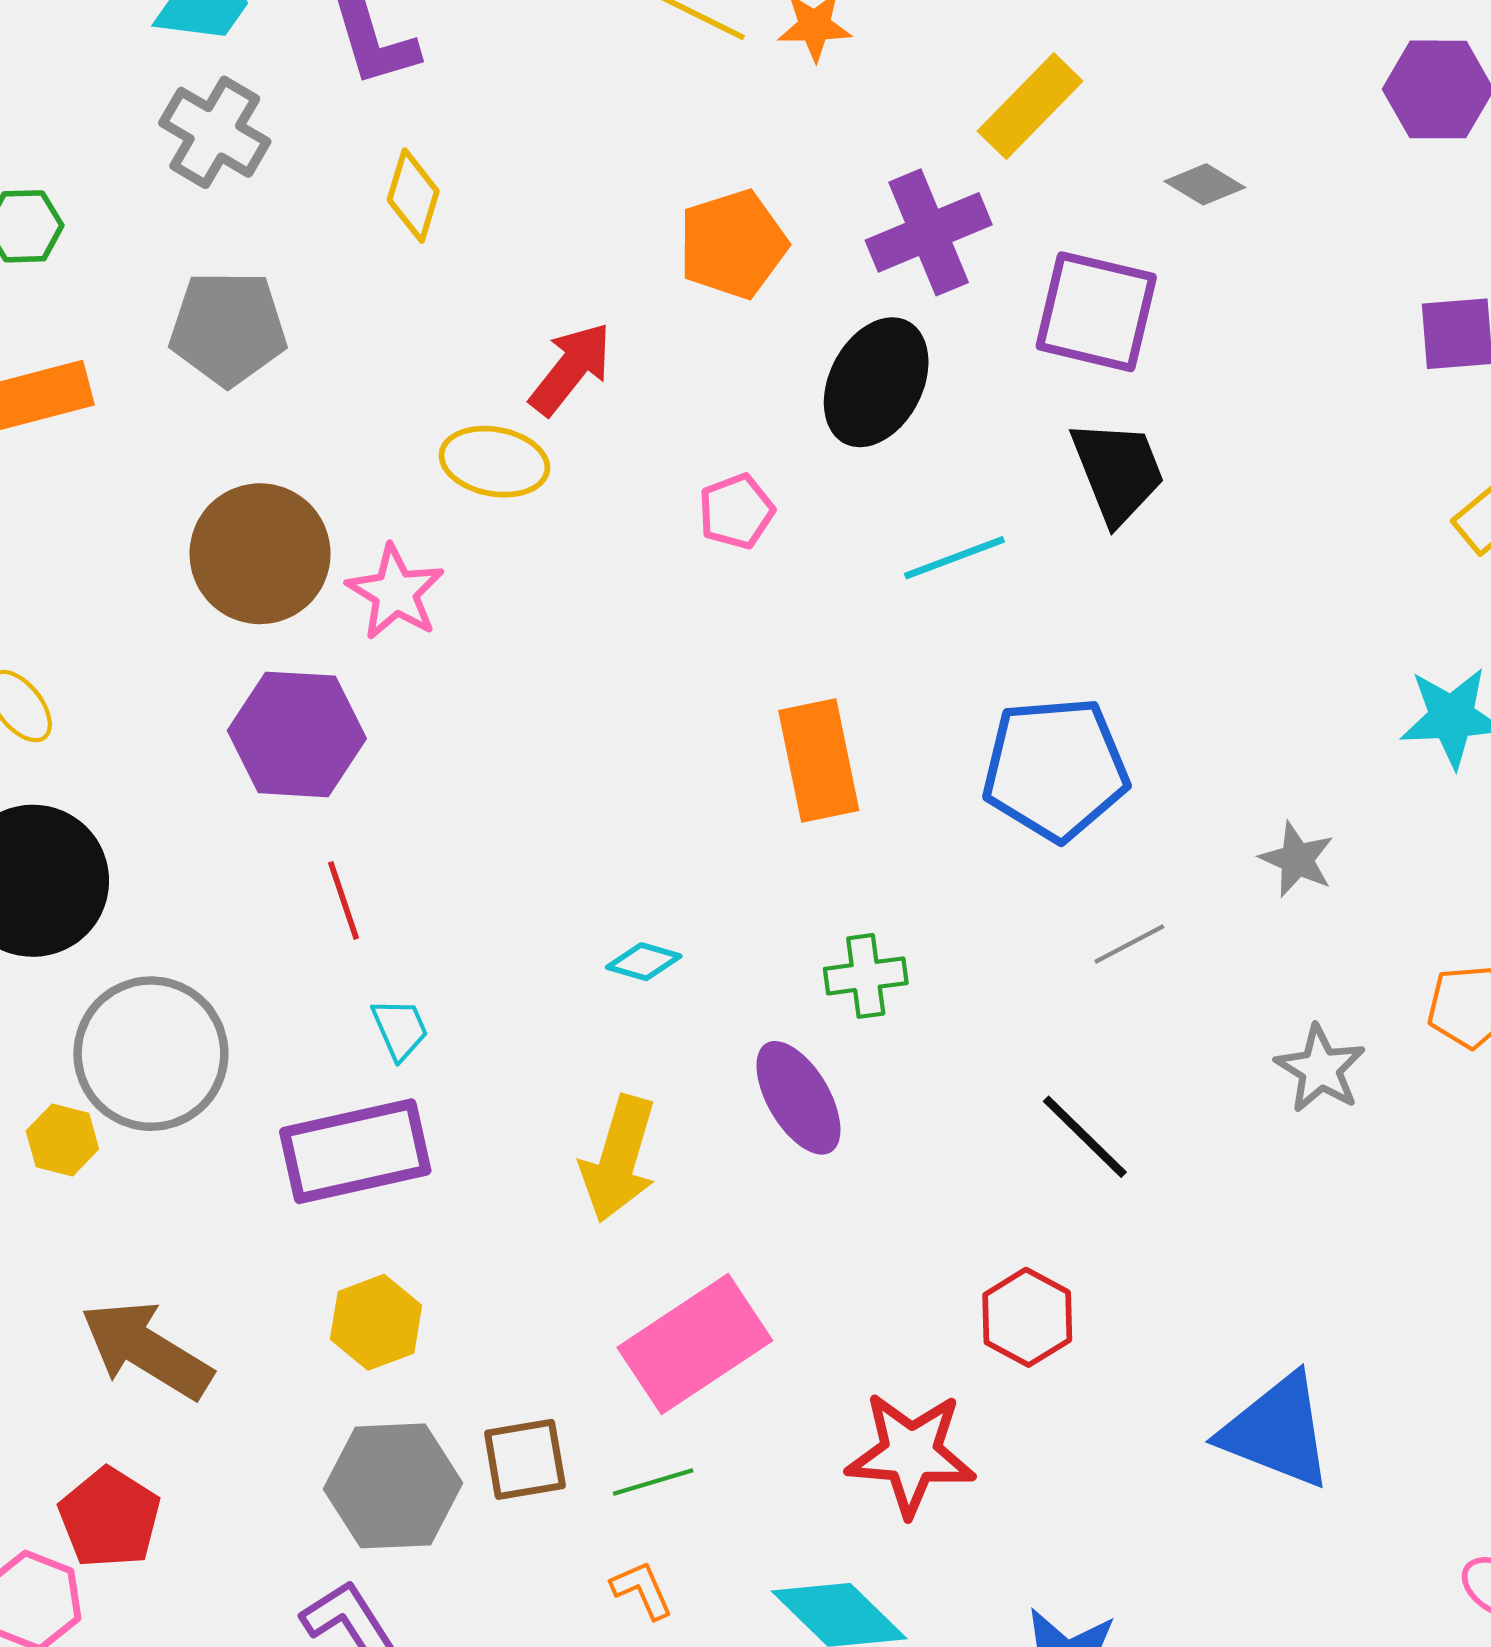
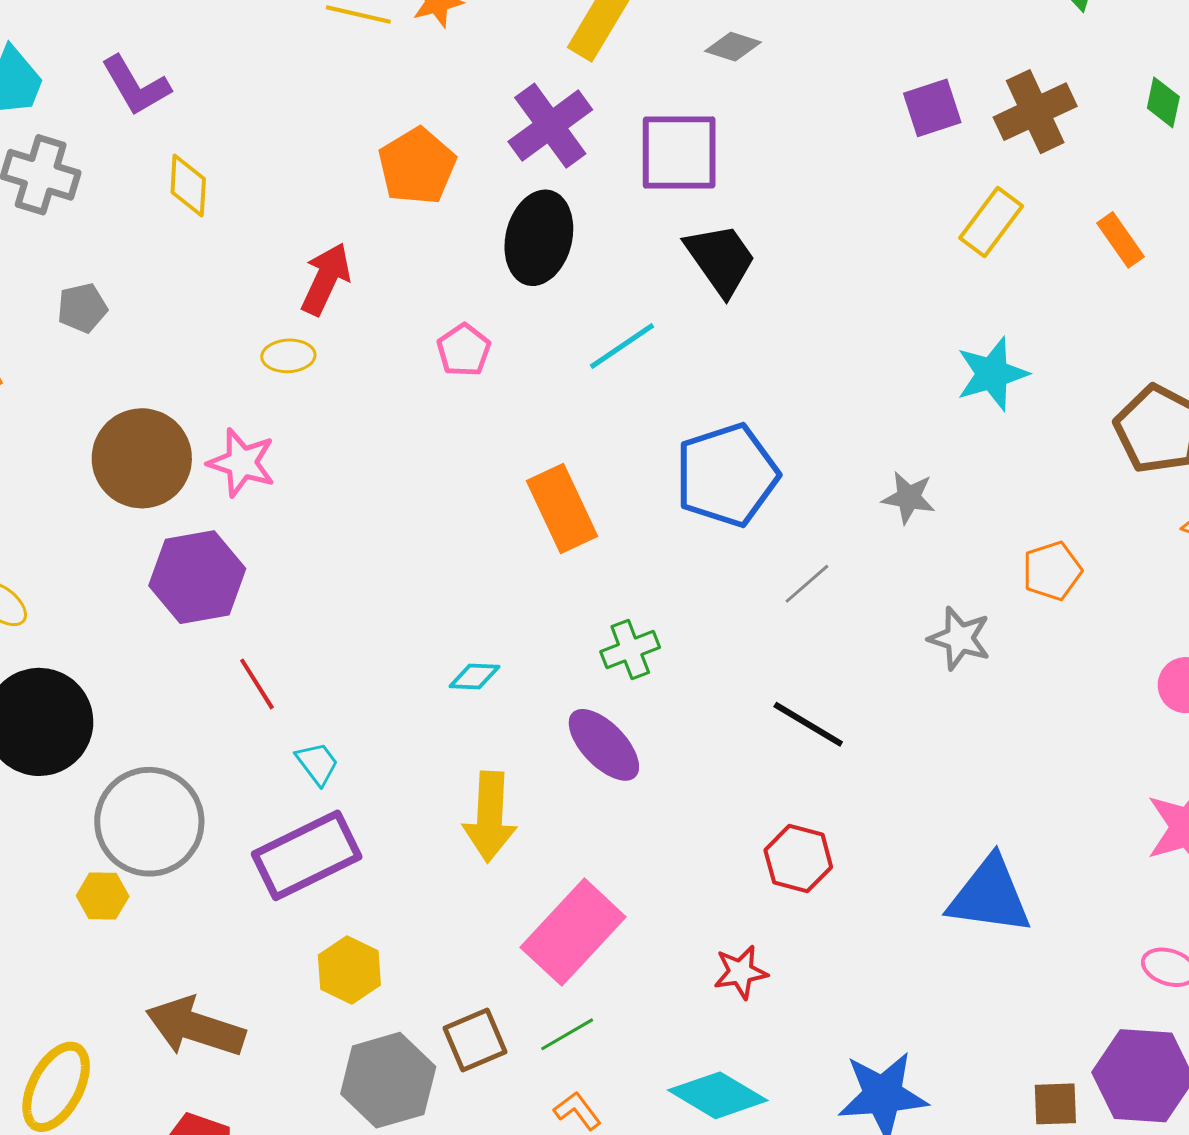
gray pentagon: (228, 328) -> (82, 308), size x0.6
yellow ellipse: (494, 462) -> (288, 356), size x0.7
red star: (911, 1454) -> (741, 972), size x0.6

